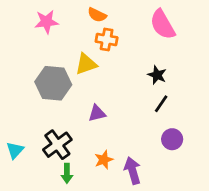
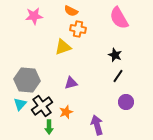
gray hexagon: (53, 83) -> (27, 80), moved
cyan triangle: (15, 150) -> (20, 104), moved
orange star: (104, 160) -> (66, 112), moved

